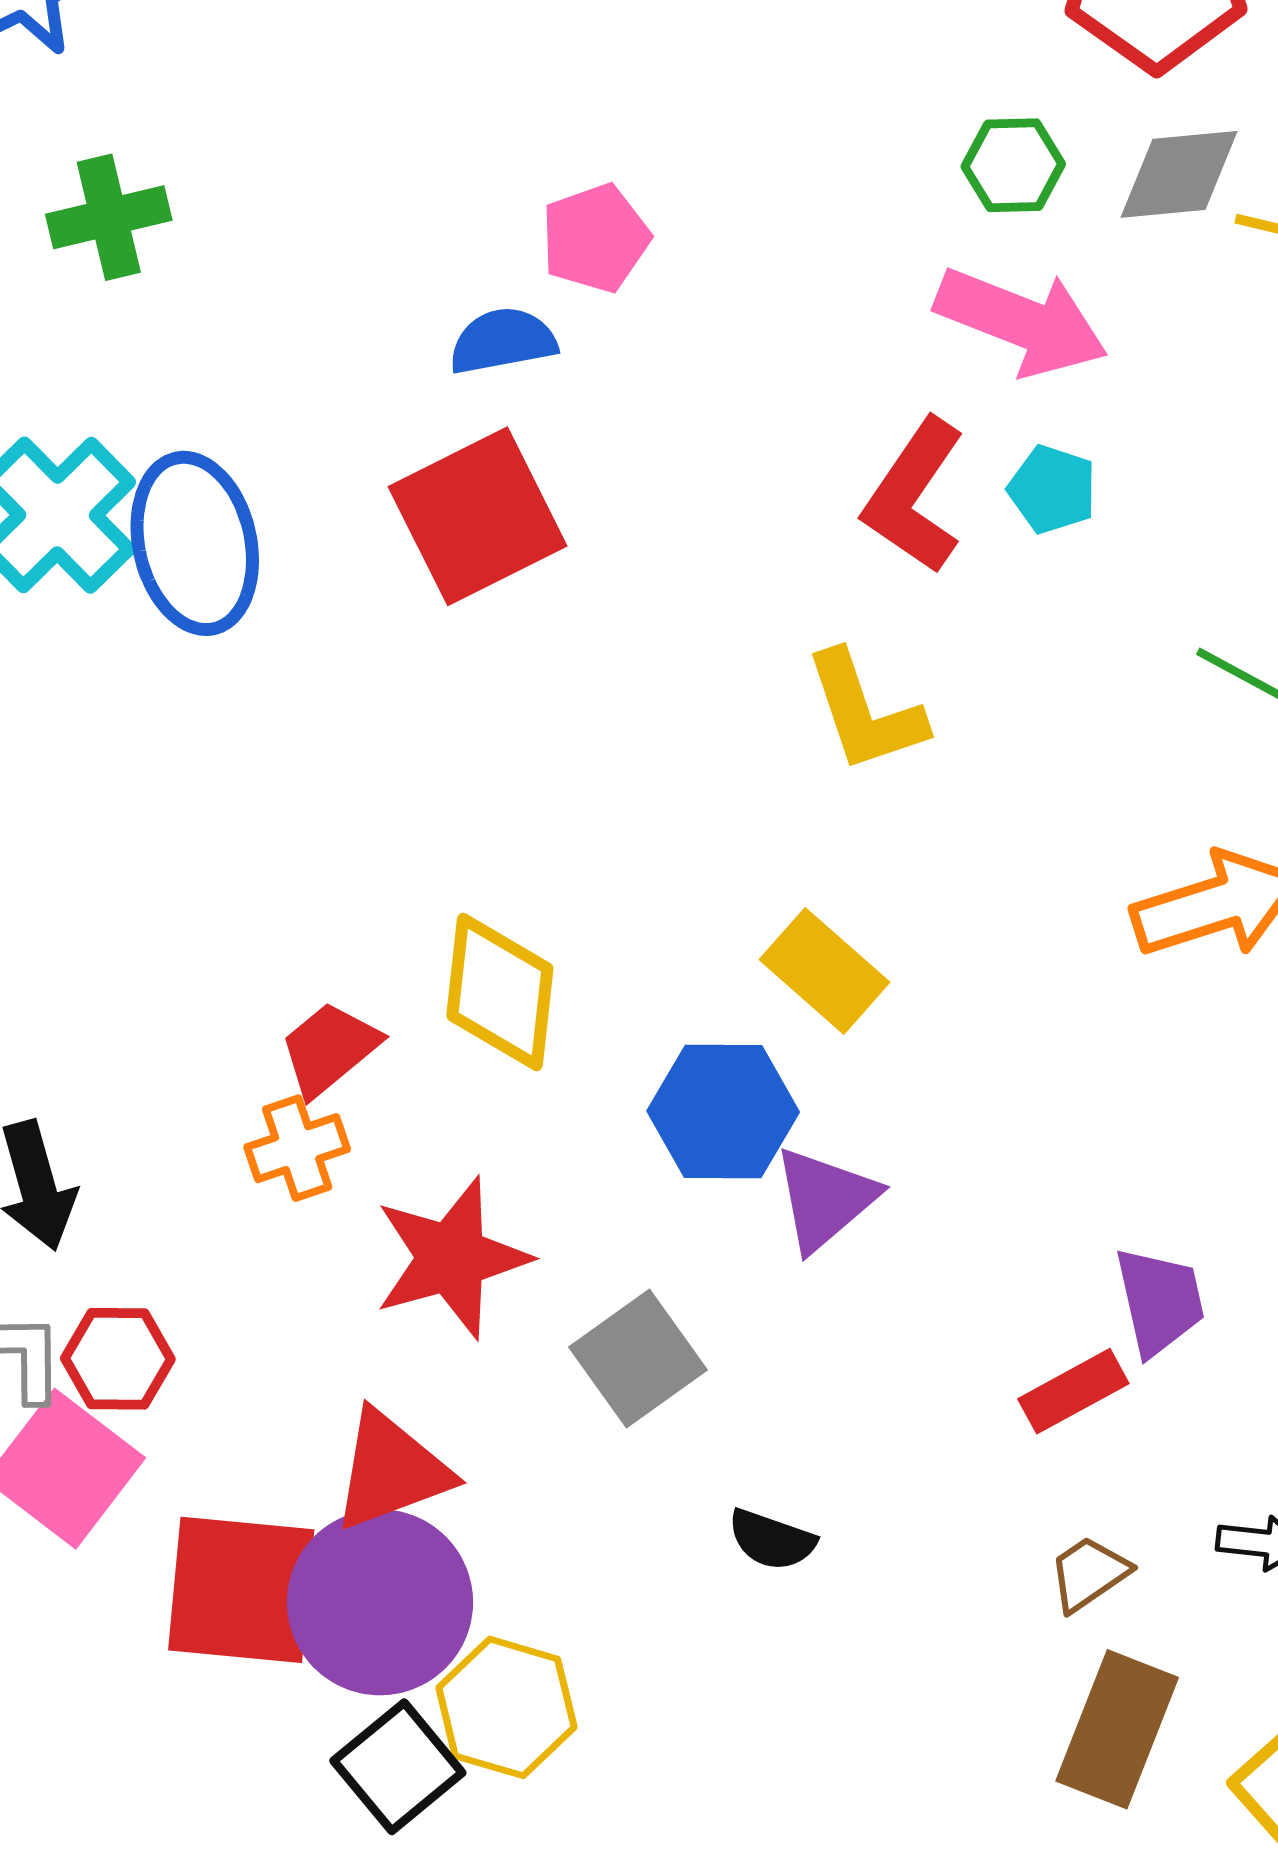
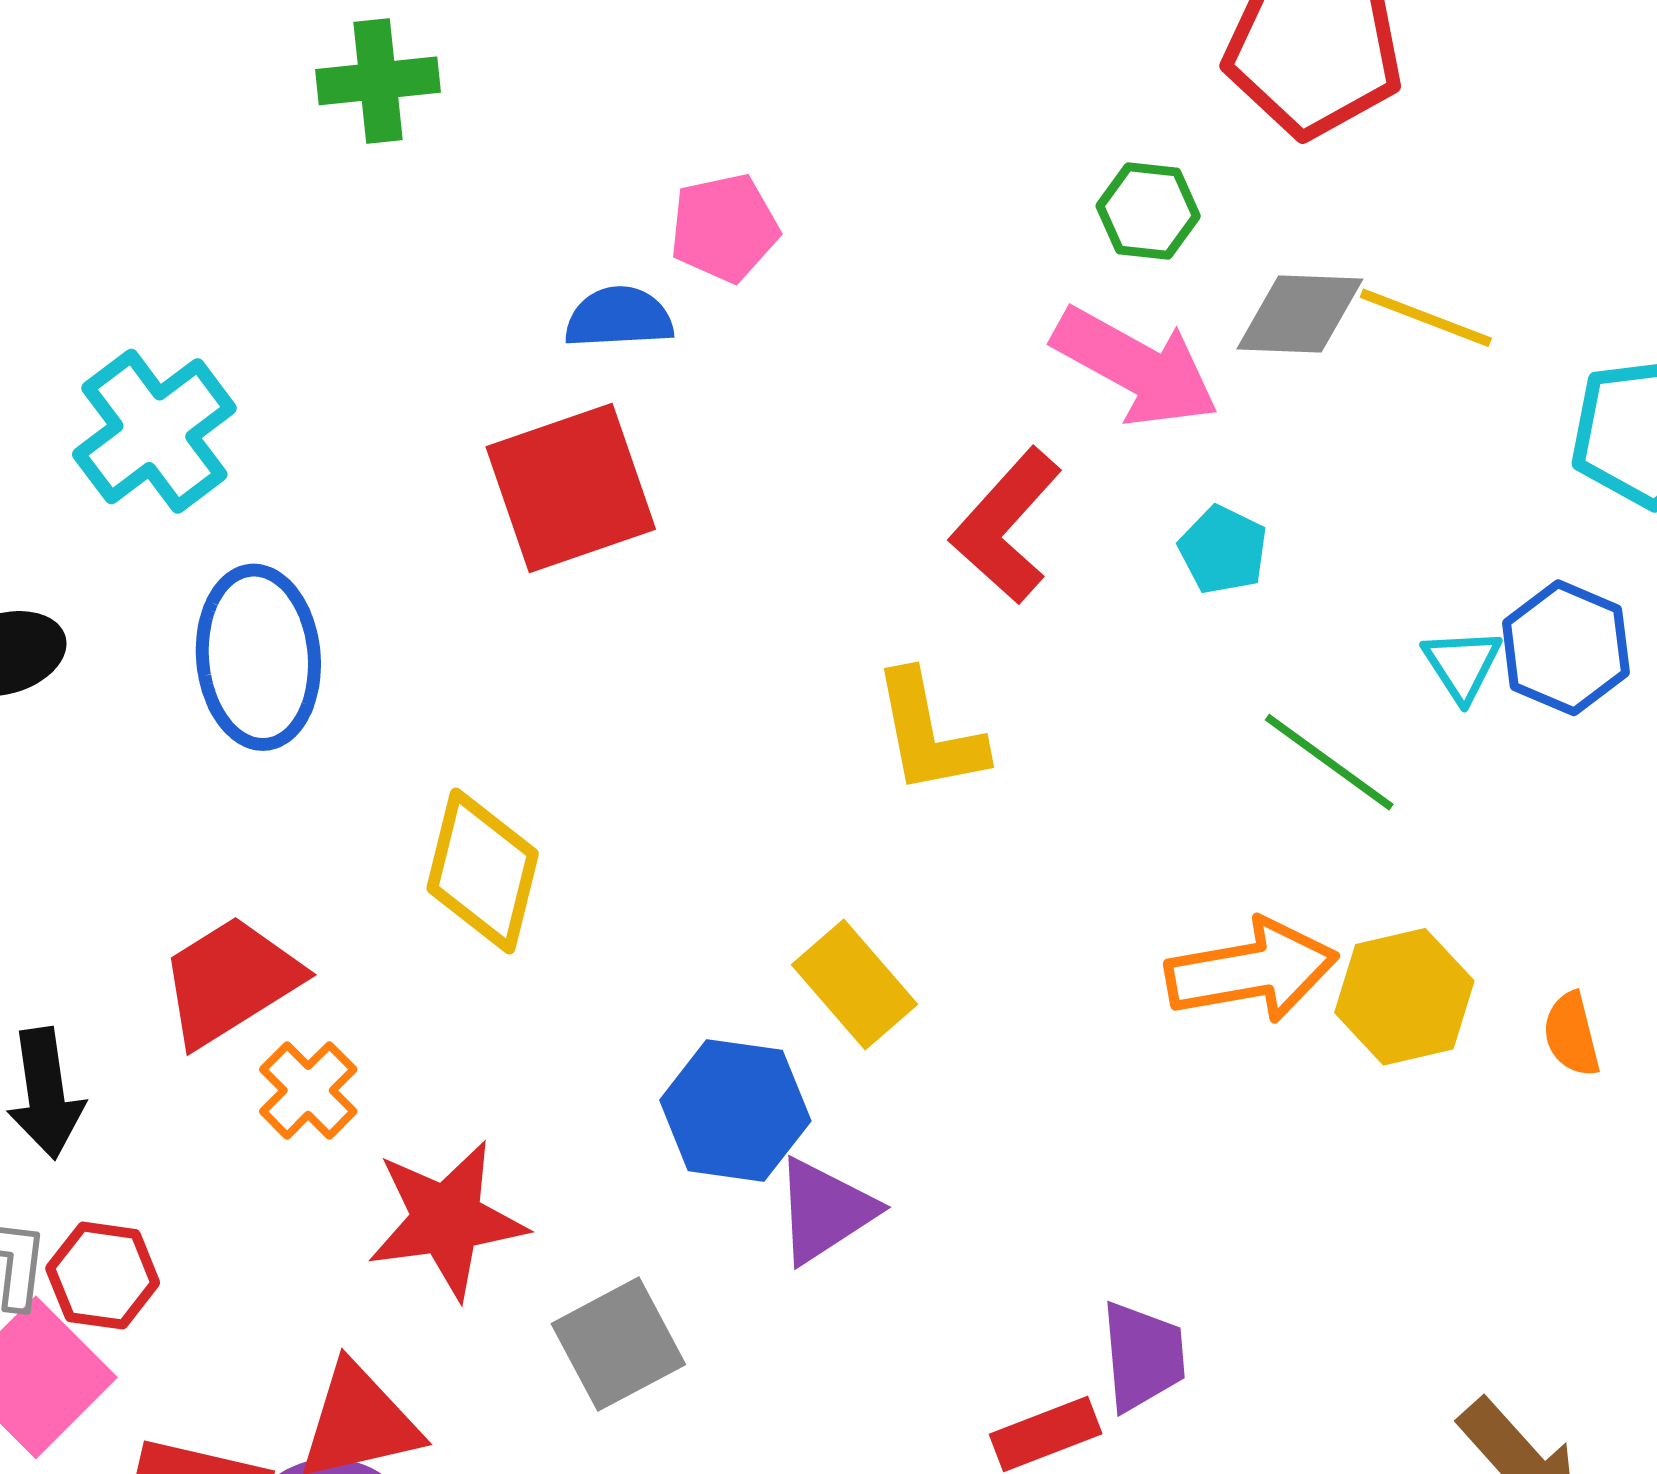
gray diamond: (1179, 174) -> (1300, 314), moved
green cross: (109, 217) -> (378, 81), moved
cyan pentagon: (1052, 489) -> (1223, 550), moved
blue ellipse: (195, 543) -> (258, 657), moved
yellow diamond: (500, 992) -> (483, 871), moved
red trapezoid: (329, 1049) -> (230, 981), moved, size x1.4
orange cross: (297, 1148) -> (308, 1090), turned -34

